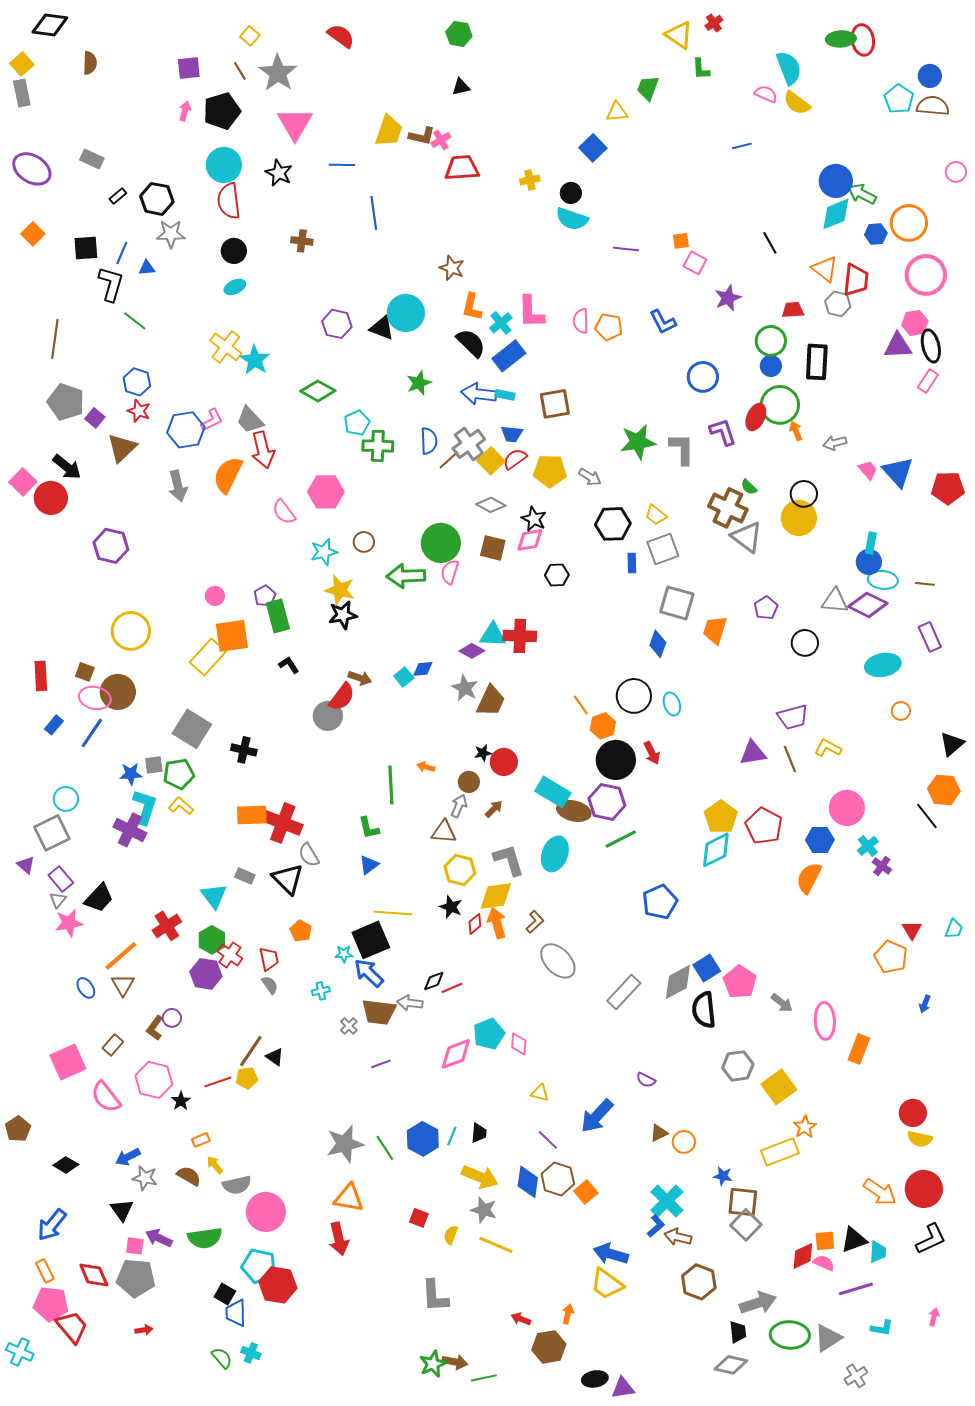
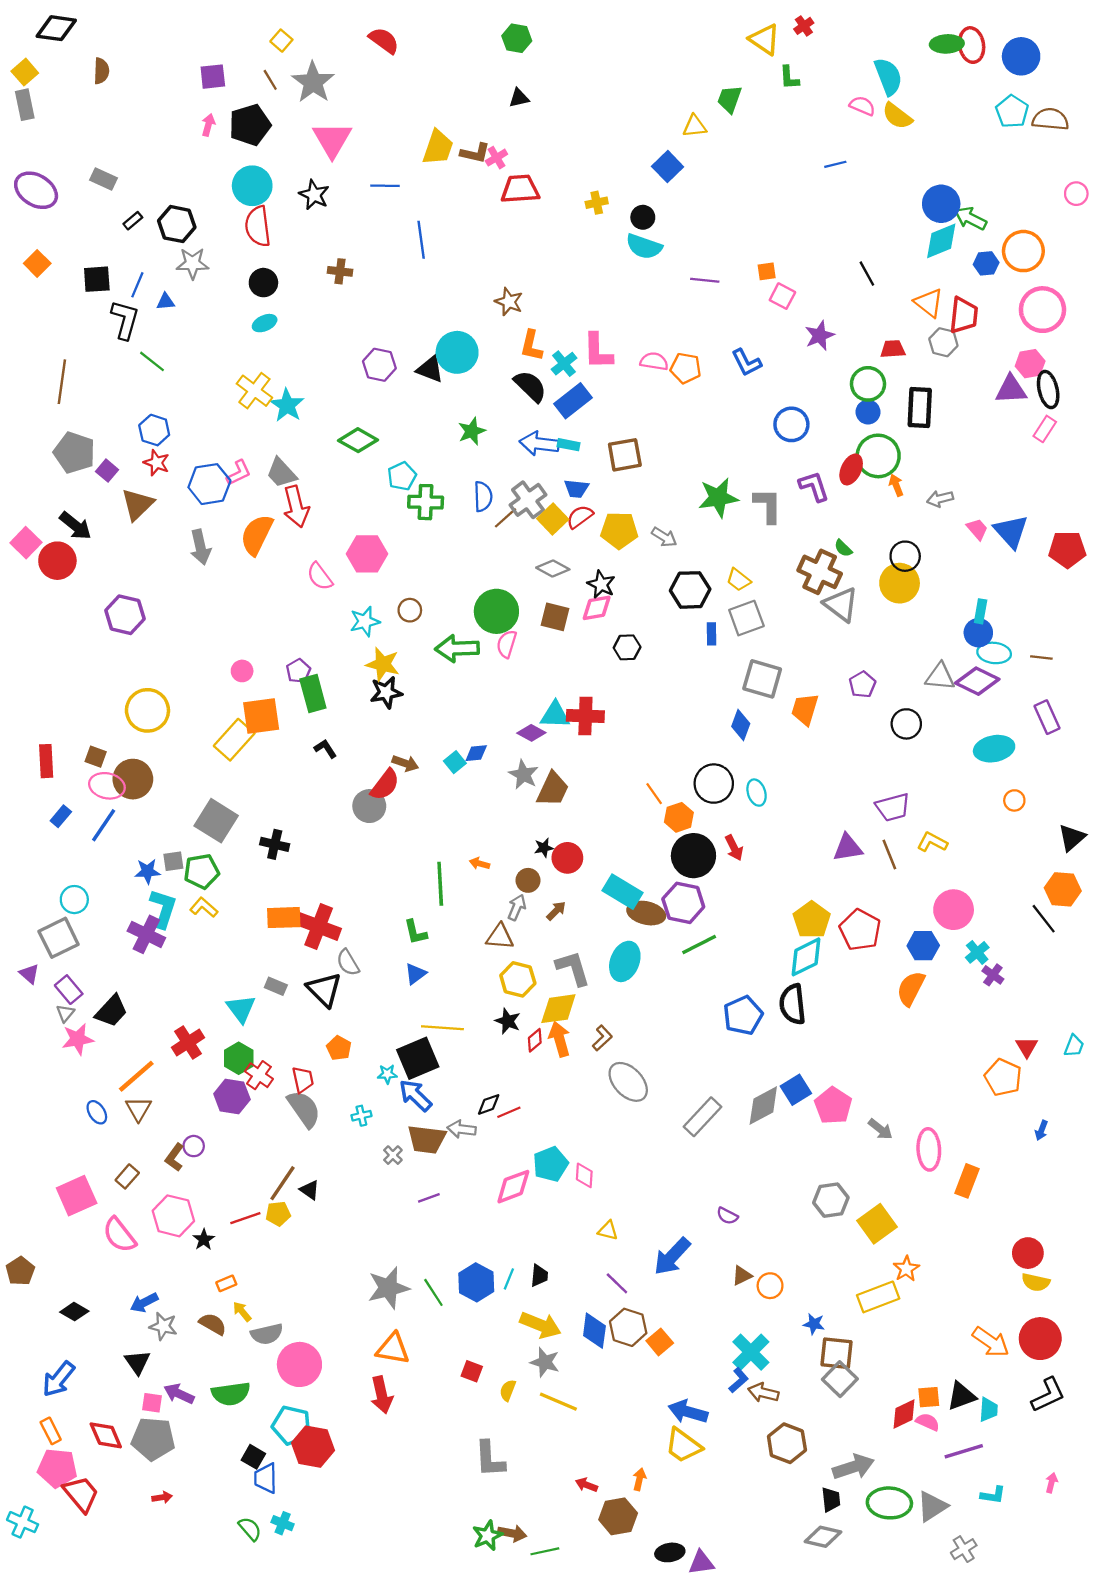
blue circle: (930, 76) -> (1021, 56), moved, size x1.4
pink semicircle: (581, 321) -> (654, 361), turned 100
gray semicircle: (270, 985) -> (304, 1109), size x1.8
black semicircle: (704, 1010) -> (793, 1004), moved

